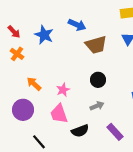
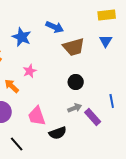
pink star: (63, 90) -> (30, 71), moved
purple rectangle: (115, 132) -> (93, 117), moved

